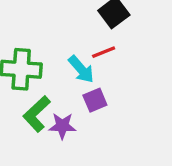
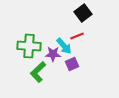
purple star: (62, 126) -> (53, 54), moved

